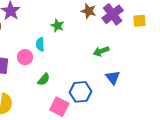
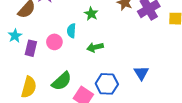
green arrow: (101, 51) -> (95, 47), moved
green semicircle: (44, 79) -> (62, 81), moved, size x1.5

